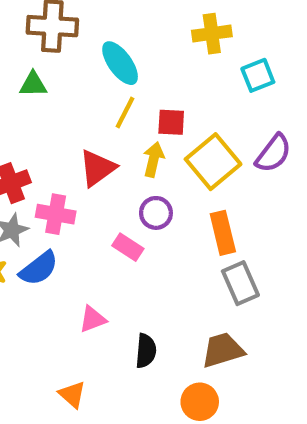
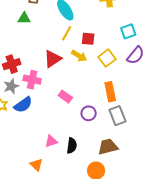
cyan square: (258, 75) -> (128, 31), moved
yellow arrow: (154, 159) -> (79, 56), turned 105
yellow square: (213, 162) -> (107, 58), size x0.7
purple circle: (156, 213) -> (89, 113), moved
pink triangle: (93, 319) -> (51, 141), moved

